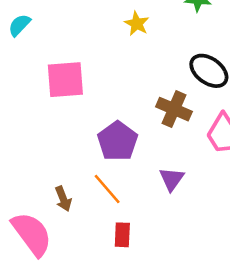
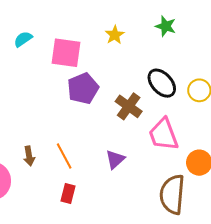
cyan semicircle: (19, 25) -> (23, 39), moved
pink square: (65, 80) -> (66, 53), moved
purple pentagon: (118, 141) -> (83, 88), moved

